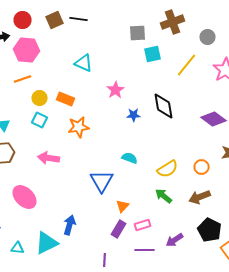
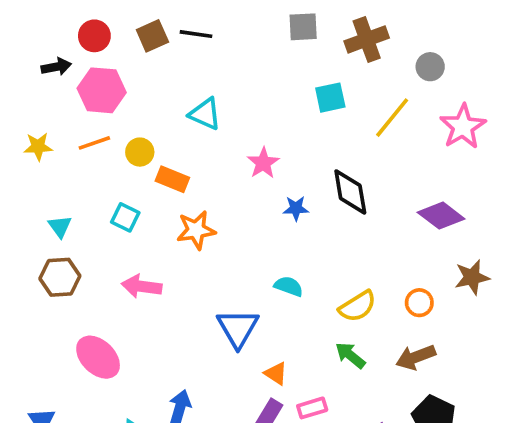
gray square: (138, 33) -> (303, 27), moved
yellow circle: (40, 98) -> (140, 152), moved
orange triangle: (123, 206) -> (276, 373), turned -40

